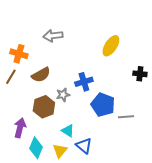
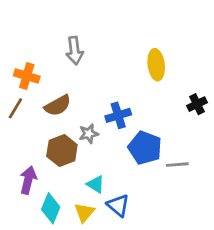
gray arrow: (53, 36) -> (75, 51), turned -90
yellow ellipse: (111, 46) -> (156, 65), turned -40
black cross: (140, 74) -> (197, 104), turned -32

